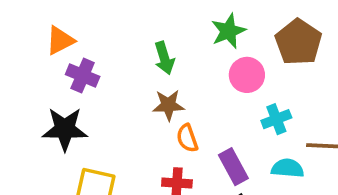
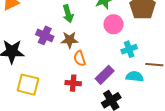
purple cross: (83, 75) -> (45, 35), moved
purple rectangle: (233, 167) -> (105, 75), turned 72

